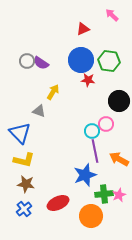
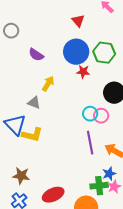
red triangle: (83, 29) -> (78, 21), turned -48
gray circle: (27, 61) -> (11, 31), moved
cyan circle: (92, 131) -> (90, 114), moved
yellow L-shape: (24, 160) -> (32, 135), moved
blue star: (85, 175) -> (109, 174), moved, size x0.6

